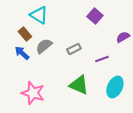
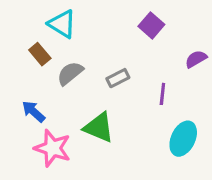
blue arrow: (22, 53) -> (33, 112), moved
purple line: (102, 59) -> (162, 94), turned -64
green triangle: (79, 85) -> (99, 127), moved

